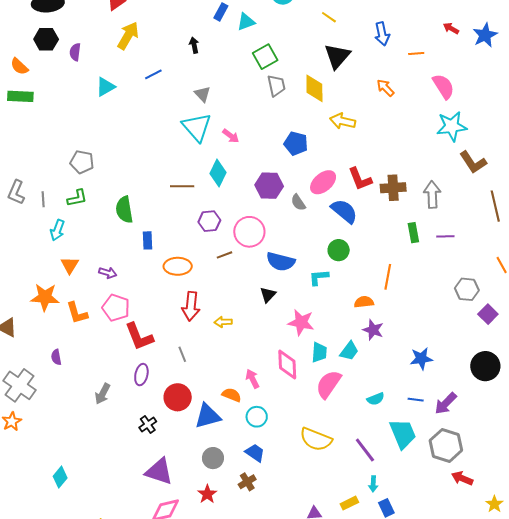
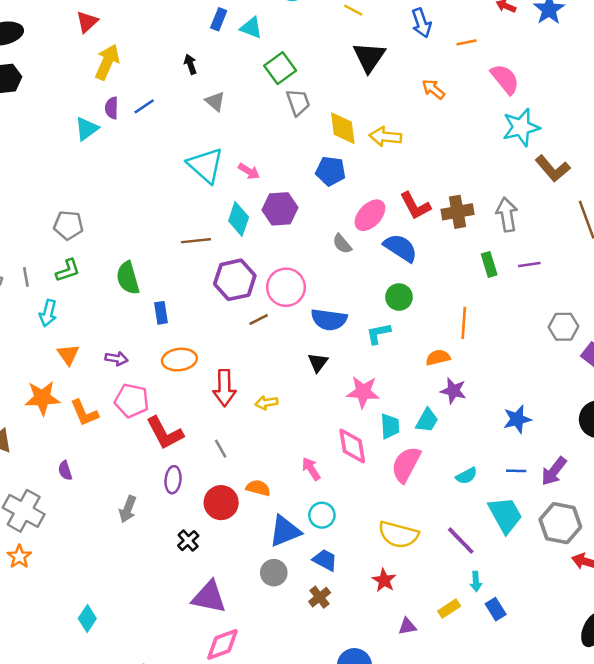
cyan triangle: (246, 22) -> (251, 28), turned 48
purple semicircle: (75, 52) -> (112, 108), moved
yellow diamond: (314, 88) -> (343, 128), moved
gray triangle: (202, 94) -> (215, 101), moved
purple hexagon: (269, 186) -> (280, 209), moved
purple hexagon: (209, 221) -> (235, 280), size x1.5
orange ellipse: (178, 266) -> (179, 360), moved
orange semicircle: (232, 395) -> (258, 488), moved
blue triangle: (208, 416) -> (285, 531), moved
red star: (207, 494) -> (384, 580), moved

